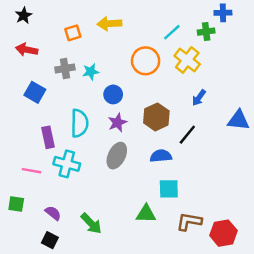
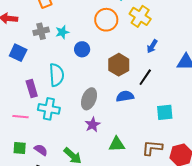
purple star: (117, 123) -> (93, 125), moved
cyan square: (169, 189) -> (165, 112), moved
green square: (16, 204) -> (20, 148), moved

